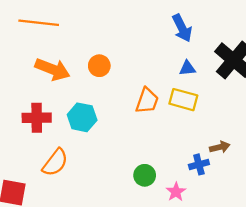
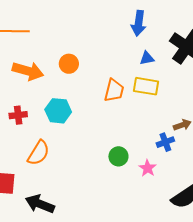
blue arrow: (182, 28) -> (139, 23), turned 40
red cross: (37, 118) -> (18, 115), size x0.7

